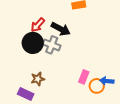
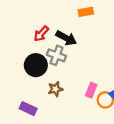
black circle: (33, 43) -> (36, 65), moved
brown star: (38, 79) -> (55, 89), moved

